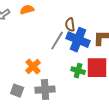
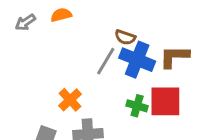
brown semicircle: (70, 25) -> (125, 37), turned -64

